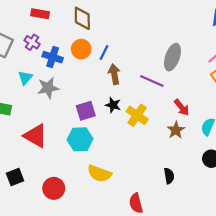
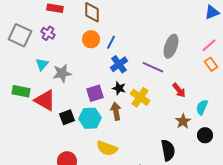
blue cross: (53, 57) -> (119, 64), moved, turned 36
brown arrow: (114, 74) -> (116, 111), moved
brown star: (176, 130) -> (183, 121), moved
red triangle: (35, 136) -> (45, 100), moved
black semicircle: (169, 176) -> (168, 150), size x1.5
black square: (15, 177) -> (67, 117), moved

